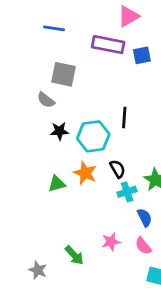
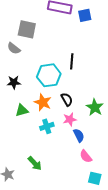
black star: (59, 131) -> (14, 82), moved
cyan cross: (127, 192) -> (47, 126), moved
blue semicircle: (145, 217) -> (79, 135), moved
pink star: (111, 242) -> (70, 119), moved

